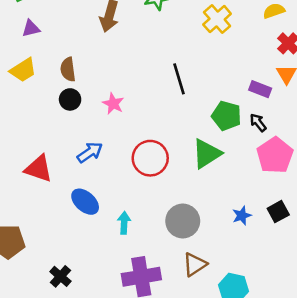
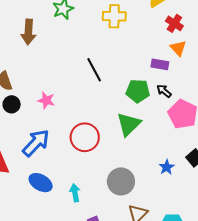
yellow cross: (217, 19) -> (114, 16), turned -35
blue arrow: (90, 152) -> (36, 143), size x1.4

